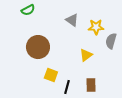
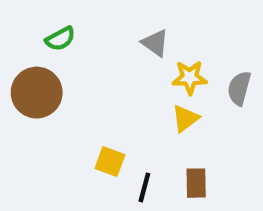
green semicircle: (28, 10) -> (60, 39), moved
yellow star: (96, 27) -> (190, 77), moved
brown circle: (38, 47) -> (37, 93), moved

